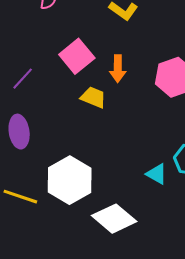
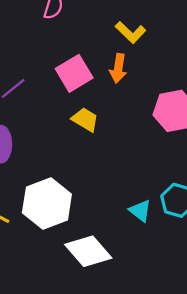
orange arrow: (118, 69) -> (118, 68), moved

